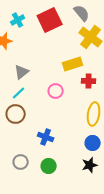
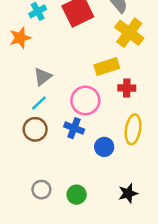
pink circle: (56, 91) -> (85, 100), size x1.5
blue cross: (46, 137) -> (74, 128), moved
blue circle: (93, 143) -> (104, 147), moved

